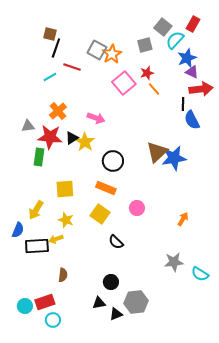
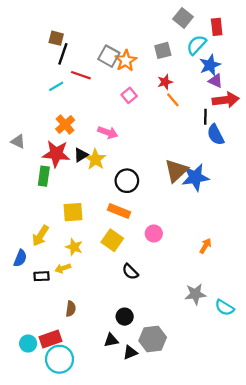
red rectangle: (193, 24) -> (217, 27), turned -35
gray square: (163, 27) -> (183, 18), moved
pink square: (124, 83) -> (129, 95), moved, size x0.6
gray triangle: (28, 126) -> (18, 141), moved, turned 32
black rectangle: (37, 246) -> (42, 276), size x0.6
cyan circle: (53, 320) -> (60, 359), size x1.6

